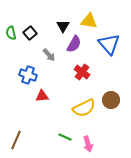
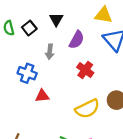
yellow triangle: (89, 21) -> (104, 15), moved
black triangle: (63, 26) -> (56, 19), moved
gray arrow: (49, 55) -> (50, 52), turned 48

